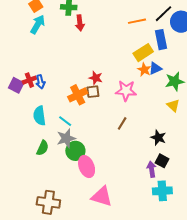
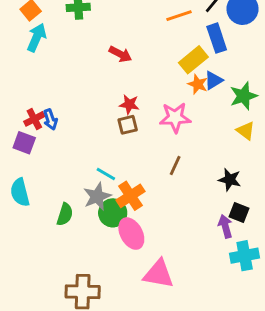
red arrow: (80, 23) -> (120, 54), moved, turned -49
purple square: (16, 85) -> (24, 143), moved
orange cross: (78, 95) -> (131, 196), moved
cyan semicircle: (39, 116) -> (20, 192), moved
cyan line: (65, 121) -> (106, 174), moved

